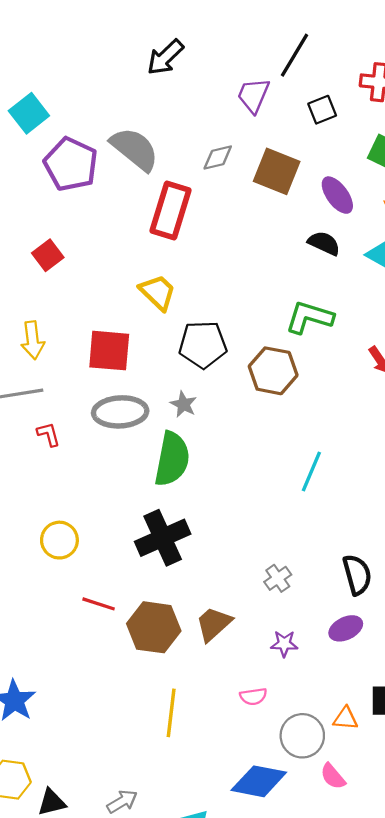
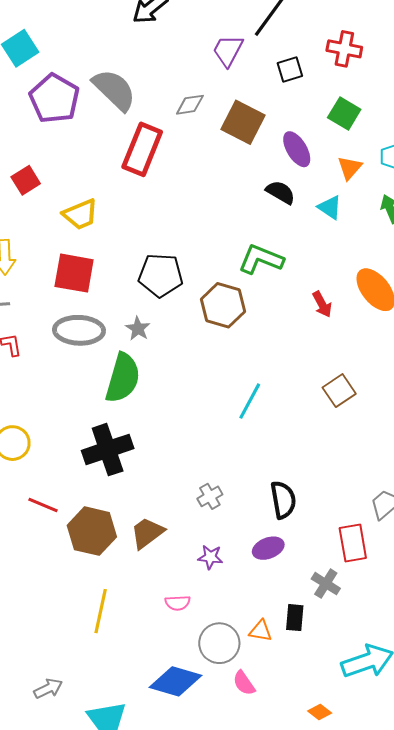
yellow trapezoid: (158, 292) -> (80, 214), moved, turned 108

